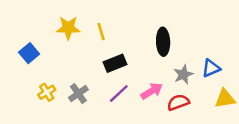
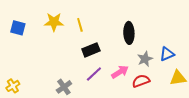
blue square: (29, 53) -> (18, 28), moved, turned -35
yellow cross: (47, 92) -> (13, 86), moved
gray cross: (78, 94) -> (64, 87), moved

